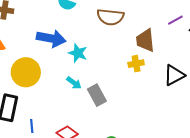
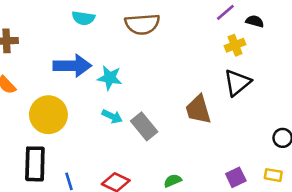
brown trapezoid: (145, 40) -> (198, 110), moved
yellow cross: (136, 64) -> (235, 45), moved

